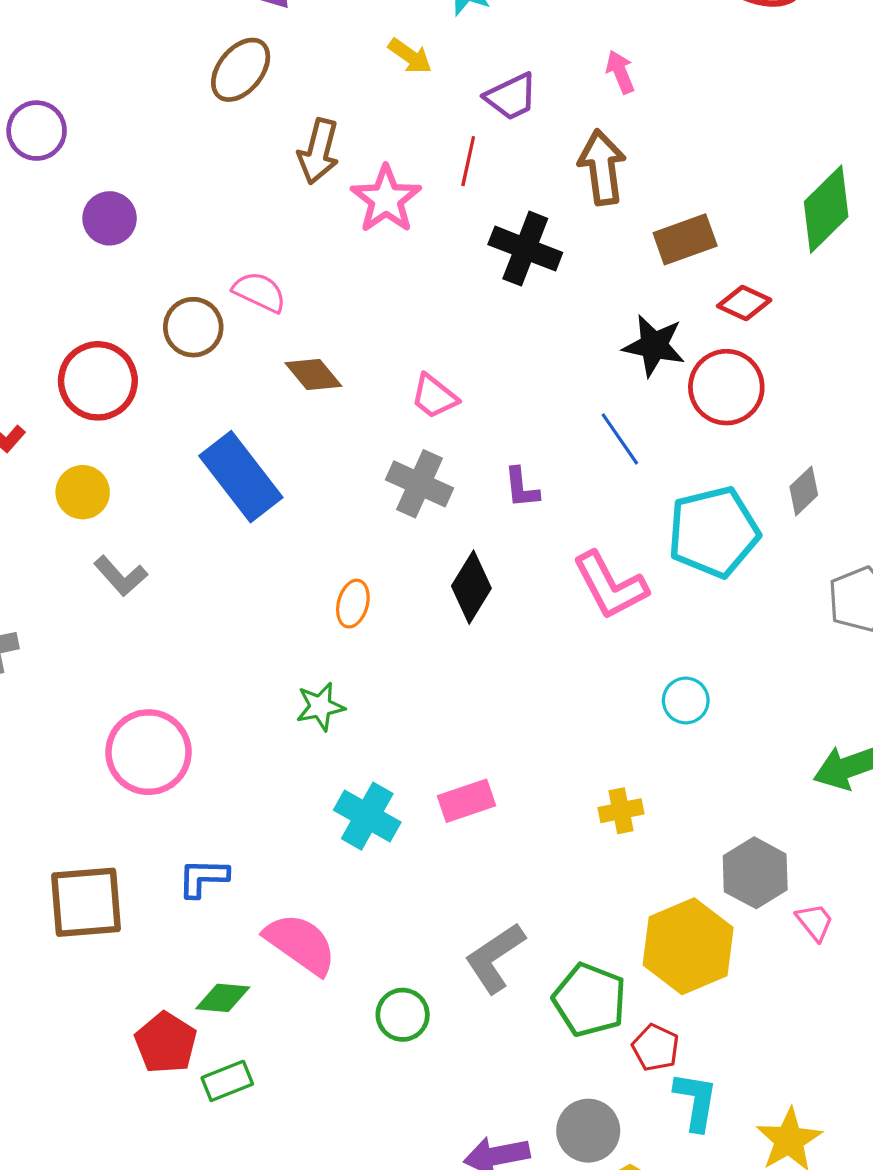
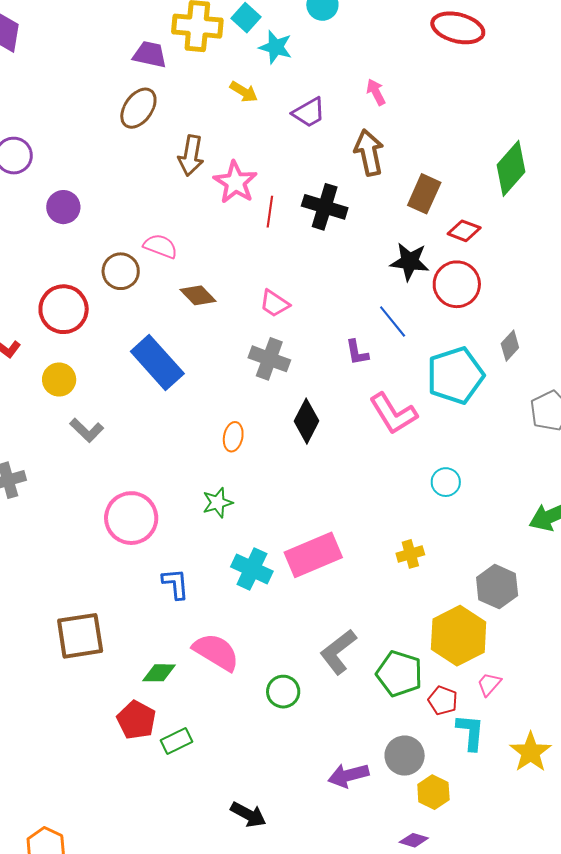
red line: (468, 161) -> (270, 212), moved
brown rectangle: (685, 239) -> (424, 194), turned -42
purple L-shape: (521, 488) -> (357, 352), moved
pink circle: (149, 752) -> (131, 518), moved
pink rectangle: (466, 801) -> (313, 555), size x1.6
blue L-shape: (203, 878) -> (176, 584), moved, turned 88
pink trapezoid: (815, 922) -> (489, 684), moved, turned -96
green diamond: (223, 998) -> (159, 673), moved

